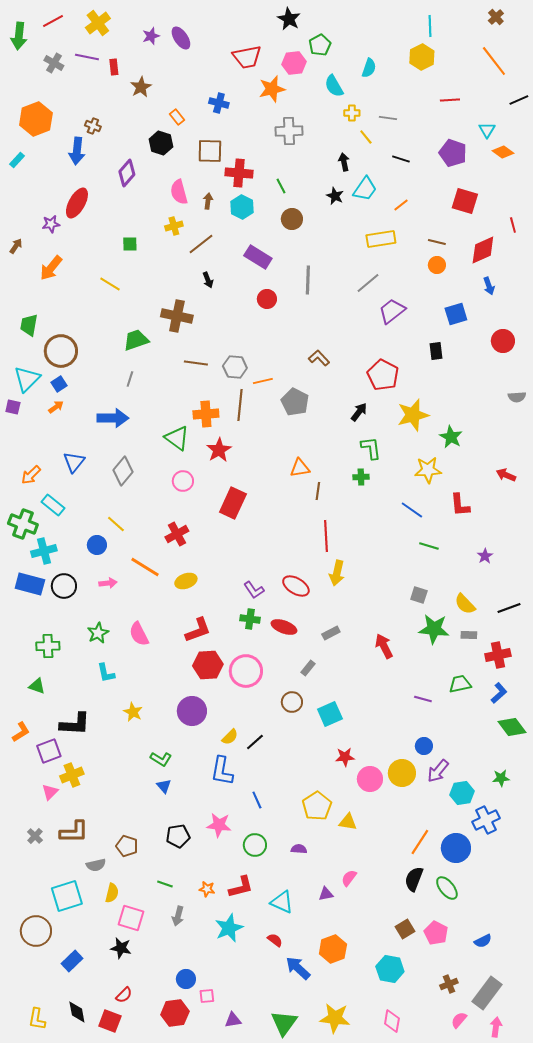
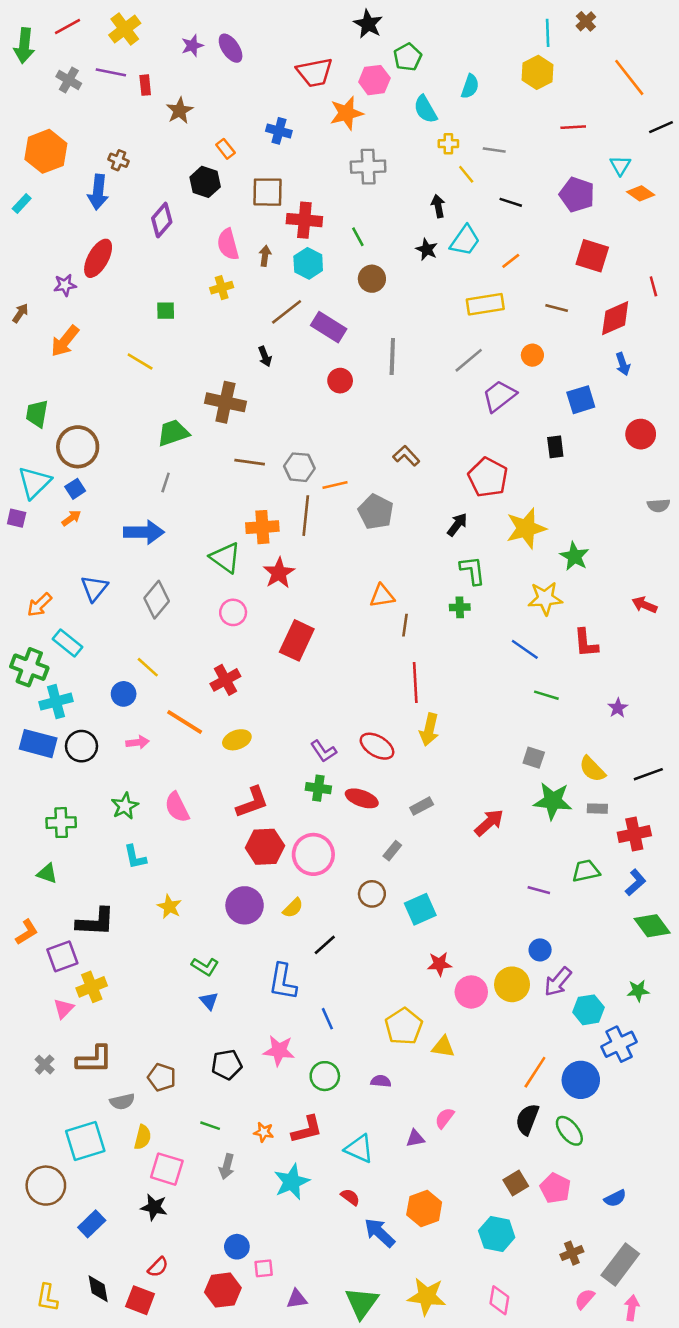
brown cross: (496, 17) -> (586, 21), moved
brown line: (201, 244) -> (287, 312), moved
orange circle: (437, 265) -> (532, 355), moved
red arrow: (384, 646) -> (489, 823), turned 75
yellow semicircle: (230, 737) -> (293, 908), moved

